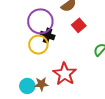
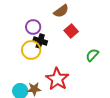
purple circle: (40, 21) -> (33, 27), size x0.6

